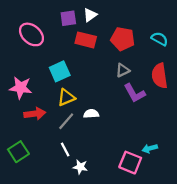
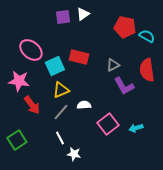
pink ellipse: (31, 34) -> (31, 50), moved
red pentagon: (123, 39) -> (125, 27), moved
red rectangle: (86, 40) -> (79, 57), moved
red arrow: (35, 114) -> (32, 105), turned 60
cyan arrow: (150, 148) -> (136, 128), moved
pink square: (130, 163) -> (108, 124), moved, turned 30

